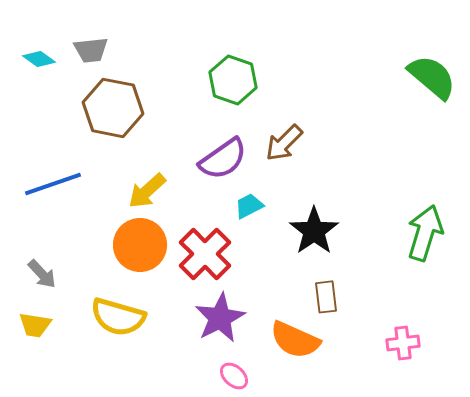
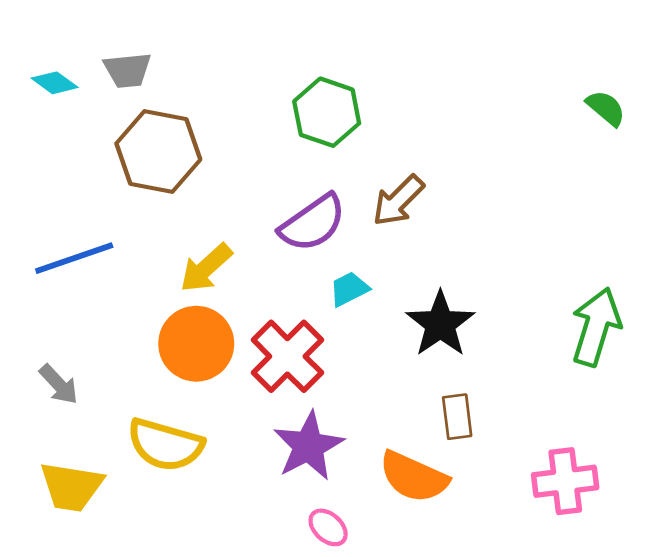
green semicircle: (432, 77) -> (606, 108), size x0.6
yellow trapezoid: (35, 325) -> (71, 487), moved, size x1.4
pink cross: (403, 343) -> (565, 481), size x1.4

